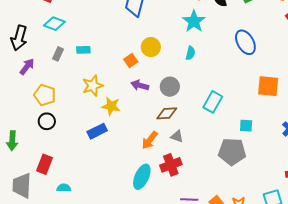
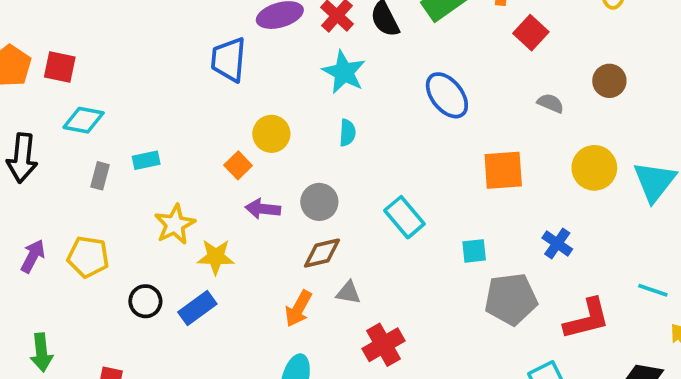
purple arrow: (27, 67) -> (33, 256), moved
cyan rectangle: (213, 102) -> (404, 217), turned -60
black circle: (47, 121) -> (145, 301), moved
gray pentagon: (232, 152) -> (511, 299), moved
red cross: (171, 165) -> (384, 345), moved

